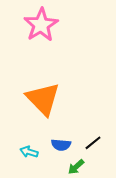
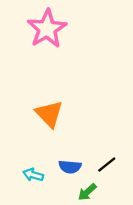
orange triangle: (43, 99) -> (49, 114), size x0.7

